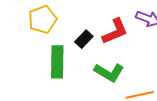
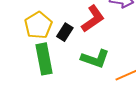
yellow pentagon: (42, 20) -> (38, 25), moved

